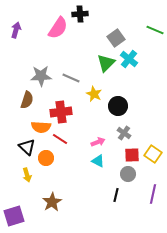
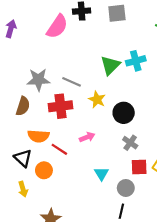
gray square: (116, 38) -> (117, 13), moved, turned 30
cyan cross: (129, 59) -> (136, 61), turned 36
red cross: (61, 112) -> (61, 106), moved
pink arrow: (98, 142) -> (87, 137), moved
cyan triangle: (98, 161) -> (101, 174), turned 32
gray circle: (128, 174) -> (126, 188), moved

